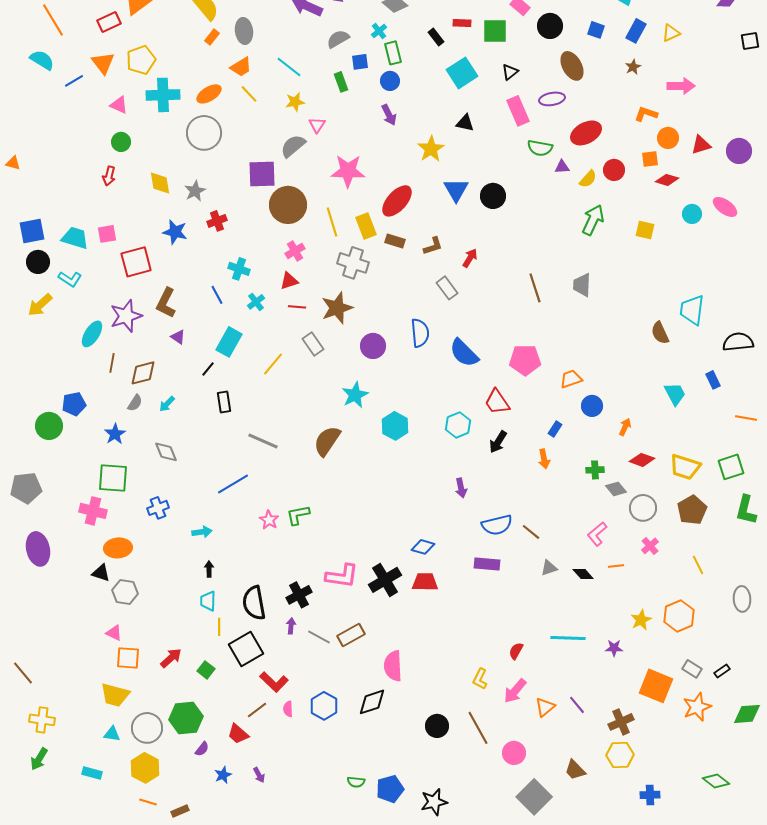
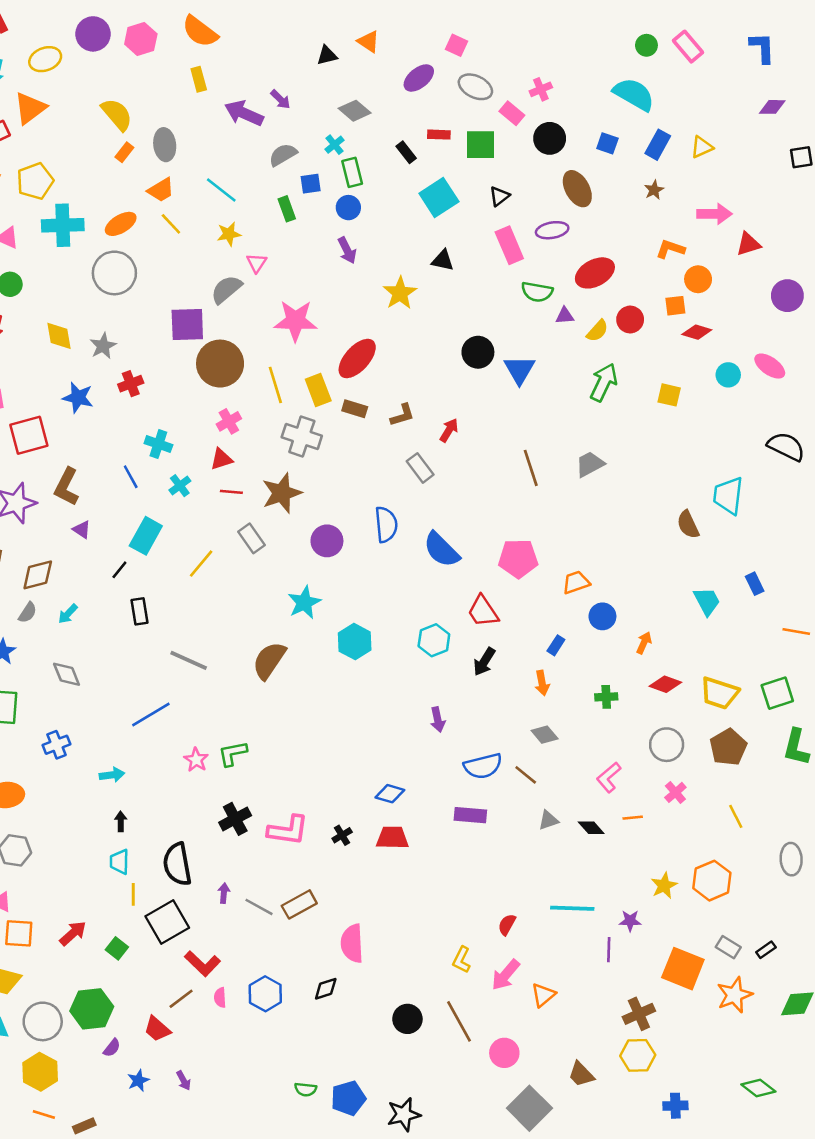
red triangle: (701, 145) -> (748, 244), moved
blue triangle: (456, 190) -> (519, 370), moved
gray trapezoid: (582, 285) -> (590, 464), turned 60
black semicircle: (738, 342) -> (786, 447), moved, turned 32
gray diamond: (616, 489) -> (545, 735), moved
black cross: (385, 580) -> (342, 835), size x0.5
black cross: (299, 595) -> (235, 819), moved
black diamond: (372, 702) -> (326, 989), size x0.7
purple line: (577, 705) -> (609, 950), moved, turned 42

